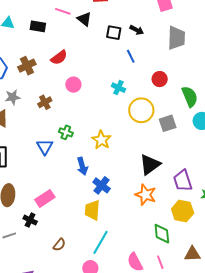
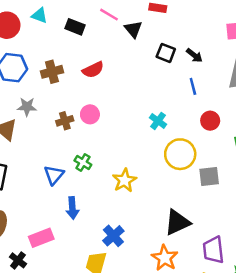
blue line: (131, 56) -> (193, 86), moved
pink circle: (73, 85) -> (90, 114), moved
blue arrow: (82, 166) -> (72, 208), moved

